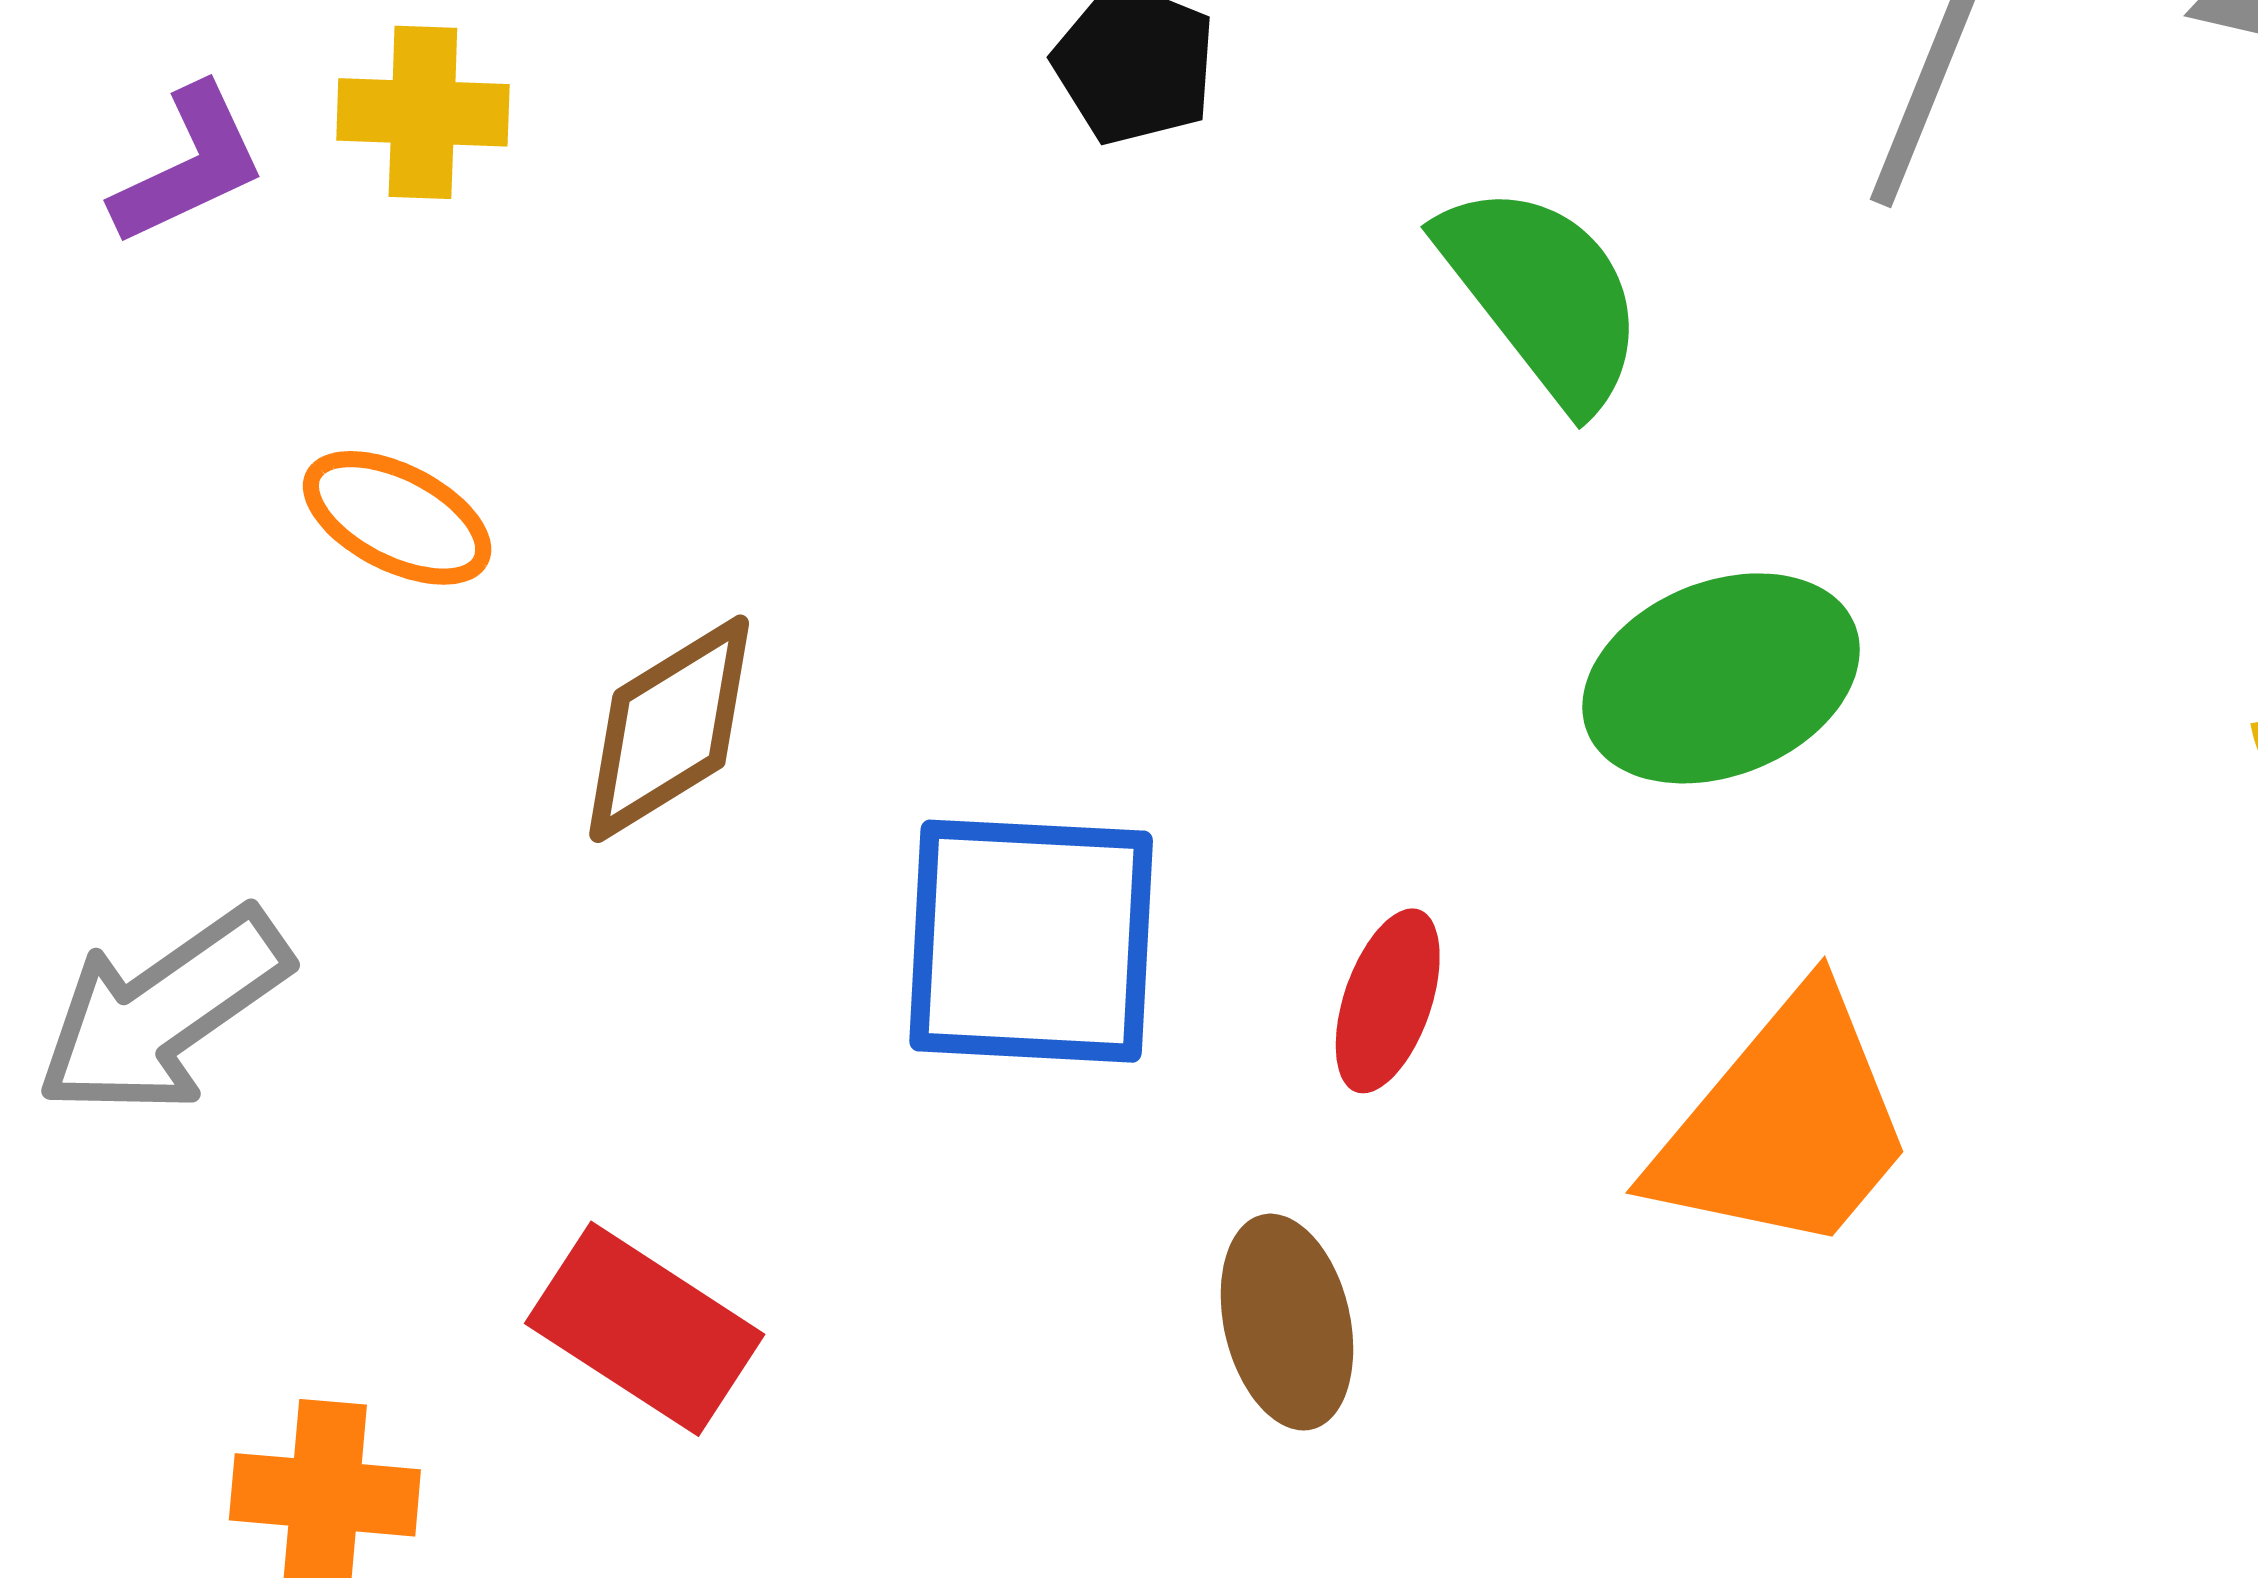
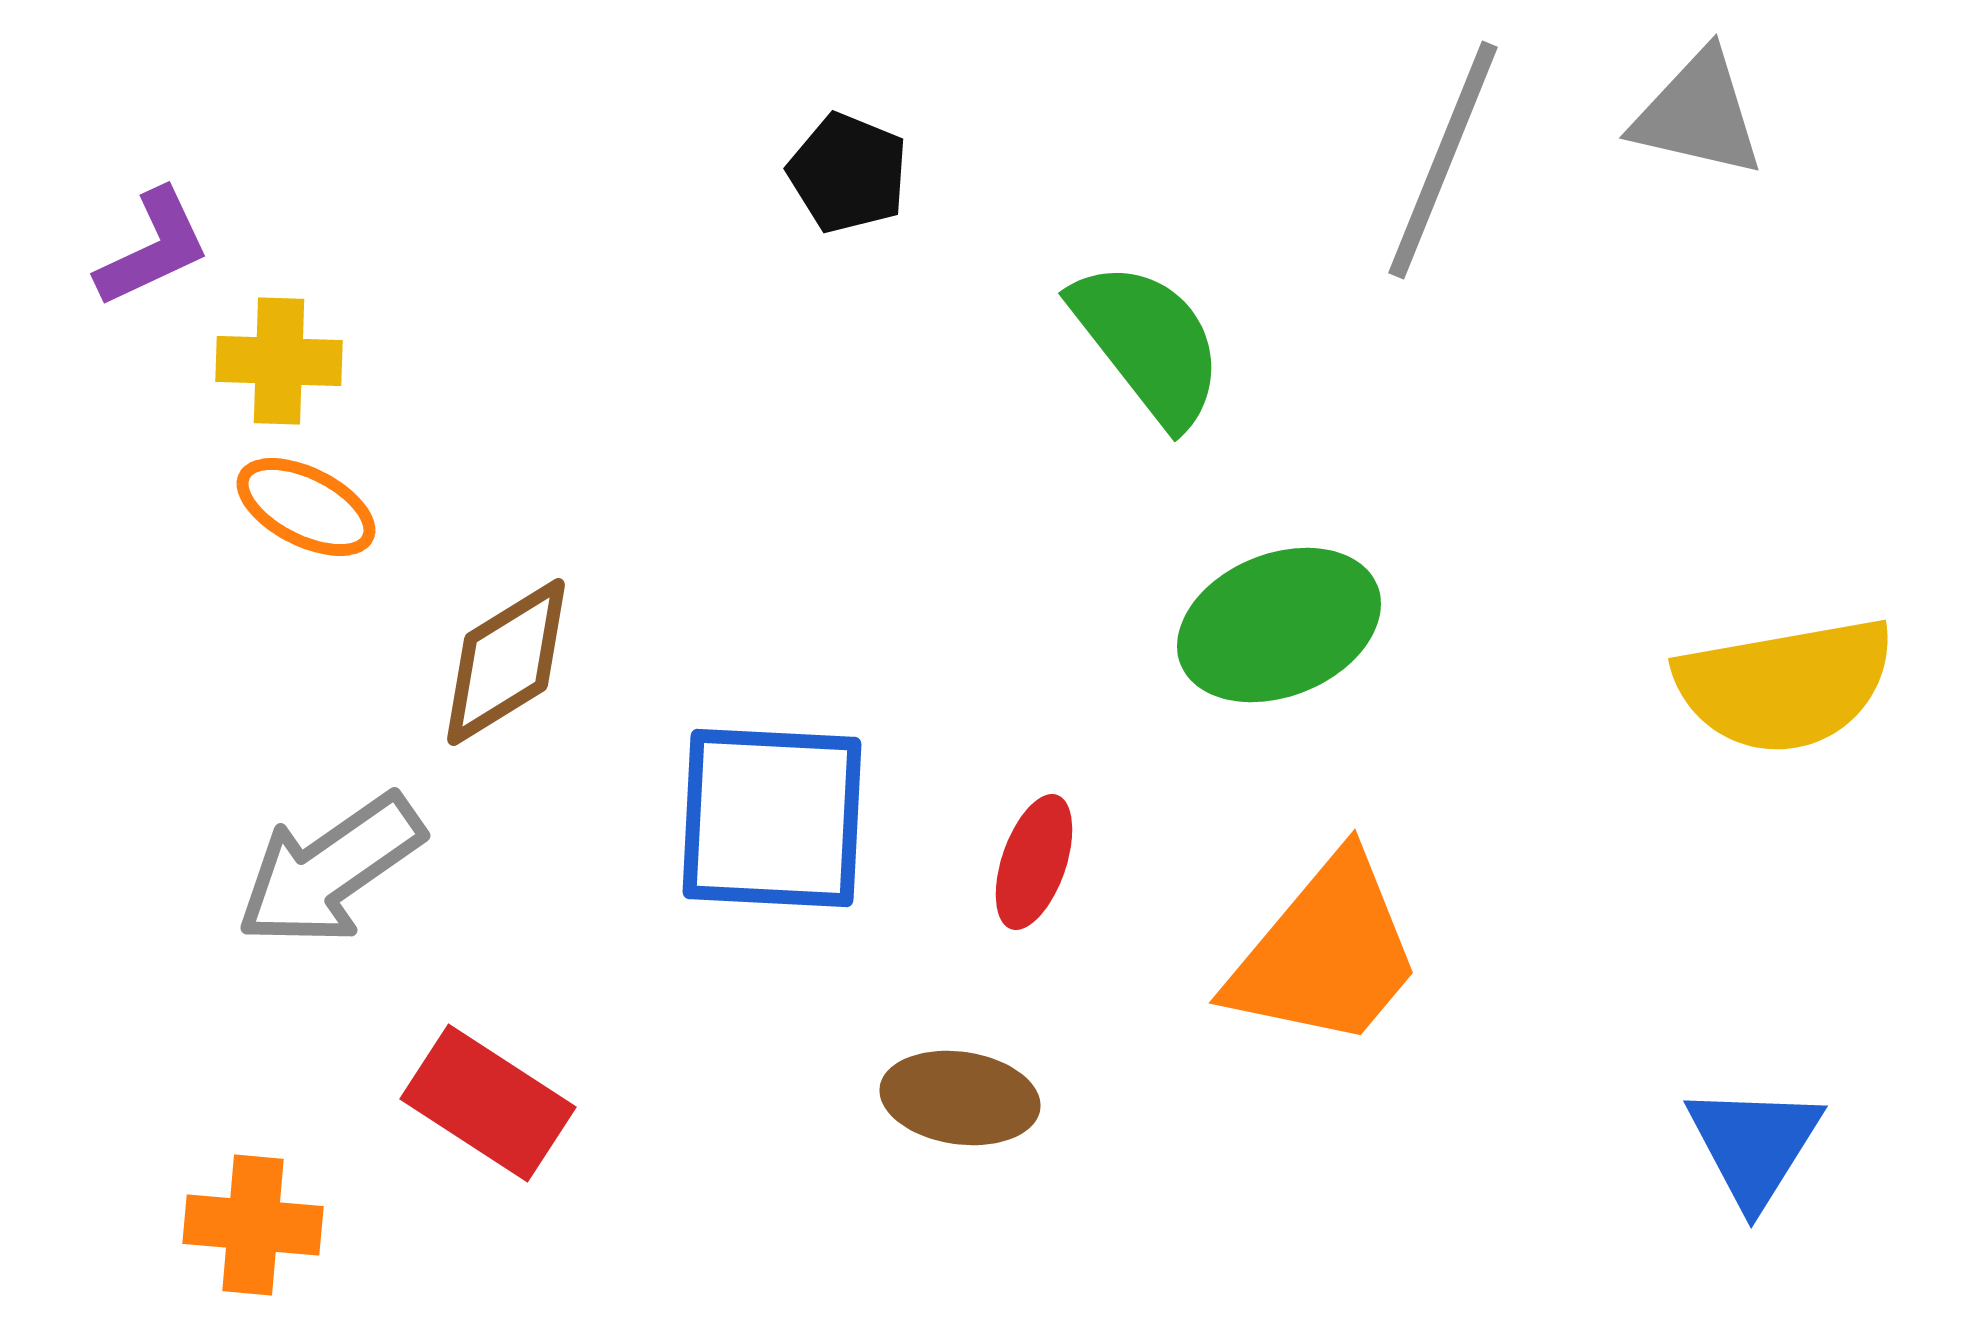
yellow cross: (423, 112) -> (279, 361), moved
gray arrow: (163, 1012) -> (330, 870), moved
brown ellipse: (1287, 1322) -> (960, 1098), turned -69

